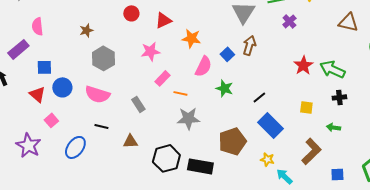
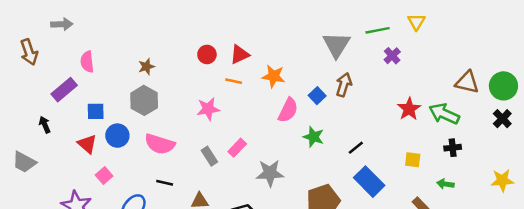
red circle: (131, 13) -> (207, 54), moved
brown triangle: (348, 22) -> (467, 82), moved
pink star: (150, 51) -> (208, 109), moved
gray hexagon: (103, 58) -> (144, 100), moved
pink rectangle: (162, 78) -> (237, 148), moved
orange line: (180, 93) -> (234, 81), moved

